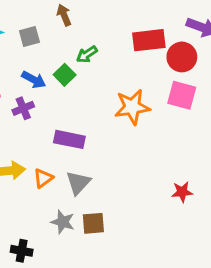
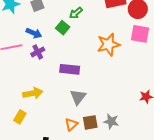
blue arrow: (34, 80) -> (34, 33), moved
orange triangle: (43, 178) -> (71, 124), moved
gray star: (63, 222) -> (111, 121), moved

